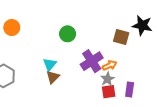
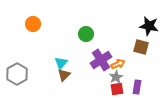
orange circle: (12, 28) -> (33, 24), moved
green circle: (68, 34) -> (86, 34), moved
brown square: (121, 37) -> (141, 47), moved

